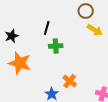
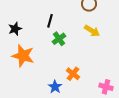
yellow arrow: (95, 30) -> (92, 31), moved
green cross: (56, 46) -> (59, 39), turned -32

